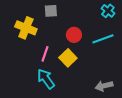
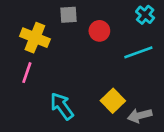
red circle: (74, 35) -> (99, 31), moved
pink line: (45, 54) -> (27, 73), moved
yellow square: (68, 58) -> (113, 101), moved

